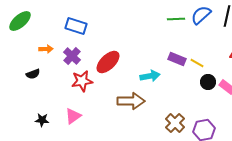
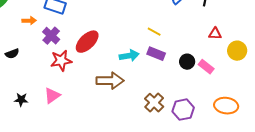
orange arrow: (46, 49) -> (29, 21), moved
purple rectangle: (177, 59) -> (156, 54), moved
yellow line: (197, 63) -> (154, 32), moved

